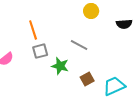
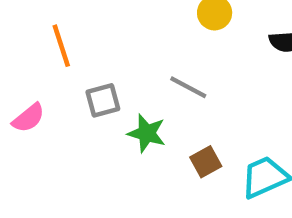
orange line: (33, 30) -> (61, 46), moved

